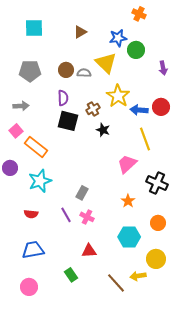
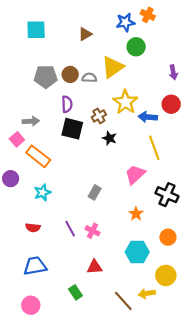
blue star: (118, 38) -> (125, 22), moved
green circle: (136, 50) -> (136, 47), moved
yellow triangle: (106, 63) -> (113, 67), turned 40
gray pentagon: (30, 71) -> (46, 77), moved
gray arrow: (21, 106) -> (31, 121), moved
red circle: (161, 107) -> (171, 104), moved
cyan star: (40, 181) -> (42, 192), size x0.7
gray rectangle: (82, 193) -> (95, 192), moved

